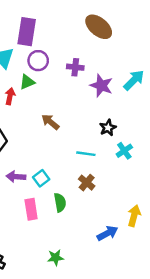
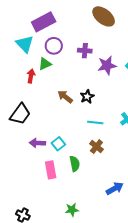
purple rectangle: (27, 32) -> (44, 22), turned 55
purple star: (101, 86) -> (107, 65), turned -30
black star: (108, 128) -> (87, 97), moved

